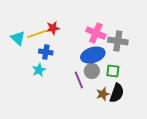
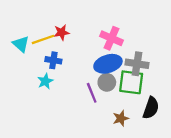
gray cross: (118, 41) -> (137, 64), moved
green square: (113, 71) -> (131, 82), size x1.6
black semicircle: (117, 93) -> (151, 108), moved
brown star: (103, 94) -> (121, 118), moved

